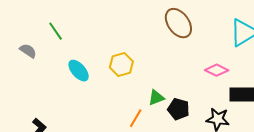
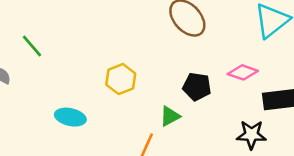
cyan ellipse: (79, 71) -> (70, 117), moved, turned -30
black pentagon: (178, 109) -> (197, 87), moved

